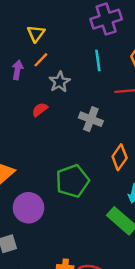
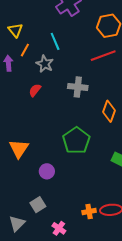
cyan line: (98, 61) -> (55, 41), moved
purple circle: (29, 208) -> (47, 171), size x0.6

